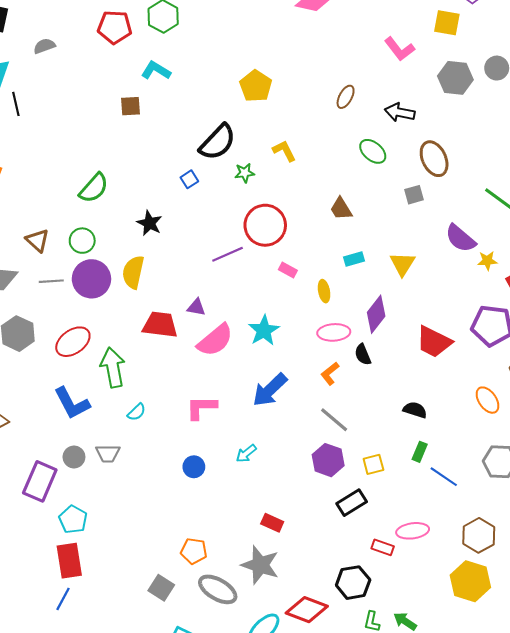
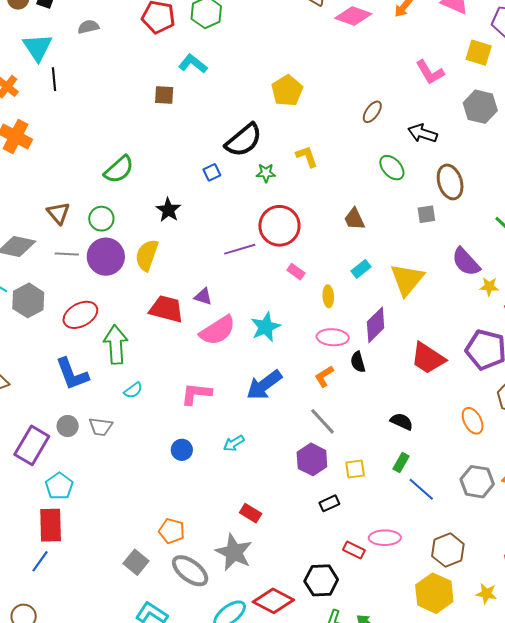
cyan rectangle: (354, 259) -> (361, 269), turned -30
yellow triangle: (403, 264) -> (407, 279), size x1.4
black rectangle: (352, 503) -> (329, 503), size x0.7

